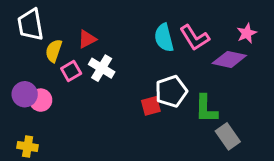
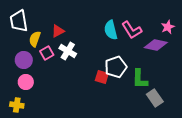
purple circle: (25, 94) -> (24, 60), moved
pink circle: (41, 100) -> (26, 82), moved
red square: (151, 106) -> (102, 77), turned 32

